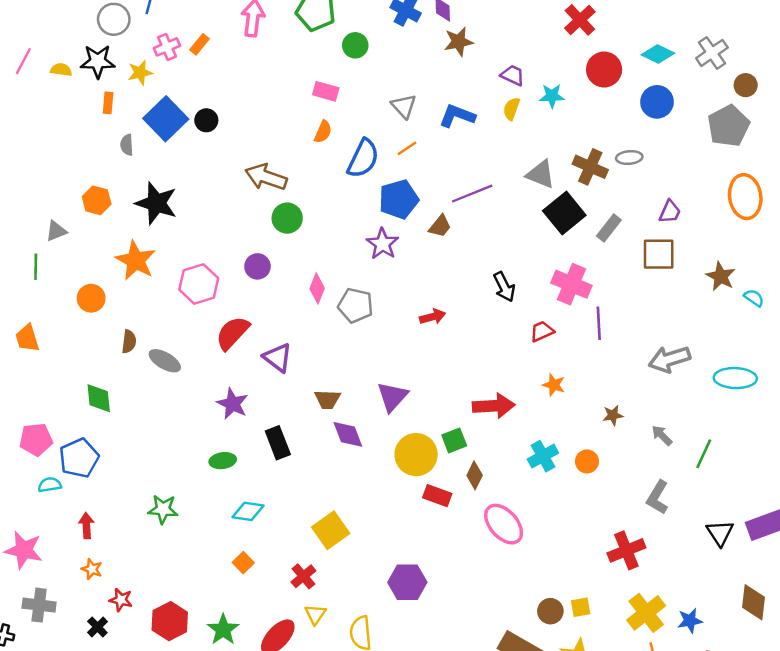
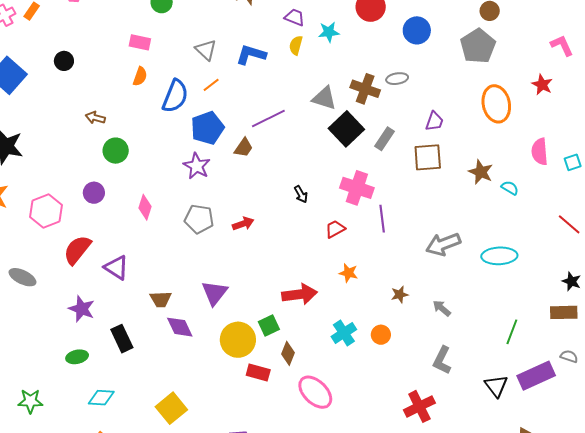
black circle: (206, 120) -> (64, 61), moved
brown arrow: (266, 177) -> (95, 118), size x0.6
black arrow: (504, 287) -> (301, 194), size x0.7
gray pentagon: (355, 305) -> (199, 219), moved
green line: (704, 454) -> (512, 332), moved

